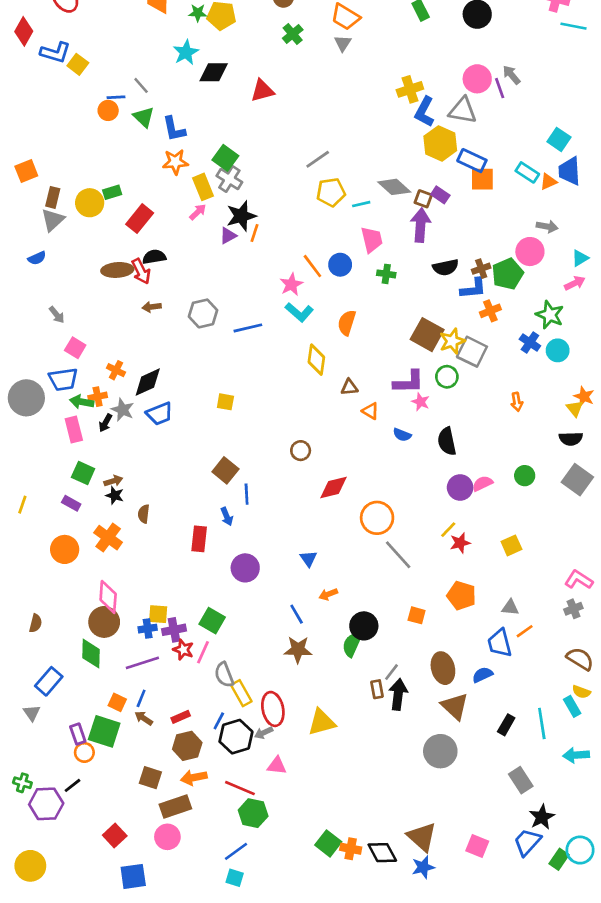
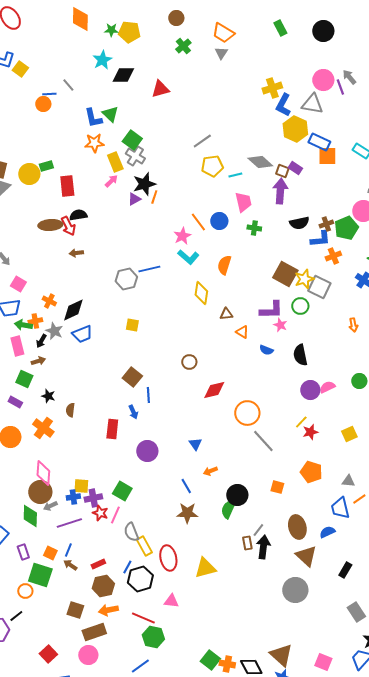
green triangle: (144, 117) -> (110, 114), moved
red rectangle: (140, 219) -> (67, 186), turned -45
gray hexagon: (203, 313) -> (126, 279), moved
brown arrow: (113, 481) -> (38, 361), moved
gray arrow: (264, 733) -> (50, 506), moved
purple rectangle: (78, 734) -> (23, 552), moved

